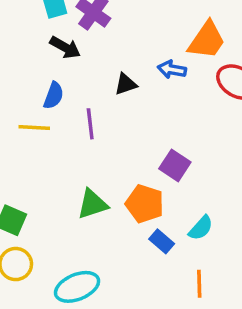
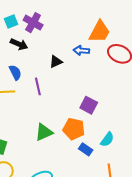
blue semicircle: (54, 96) -> (15, 72), turned -42

